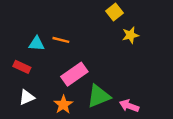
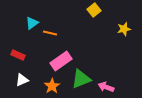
yellow star: (130, 35) -> (124, 29), moved
cyan triangle: (37, 44) -> (32, 23), moved, turned -40

